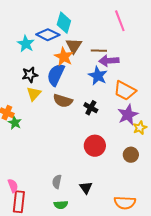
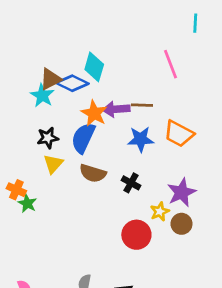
brown triangle: (74, 46) -> (50, 79), moved, turned 30
purple arrow: (109, 61) -> (116, 109), moved
blue star: (98, 76) -> (141, 139), turned -30
orange trapezoid: (125, 91) -> (179, 134), moved
yellow star: (140, 128) -> (160, 212), moved
brown circle: (131, 155) -> (182, 224), moved

